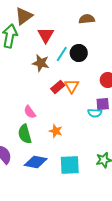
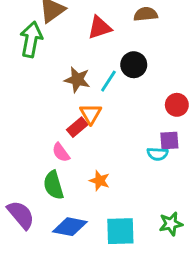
red triangle: (46, 35) -> (100, 28), moved, turned 42
cyan line: (62, 54) -> (108, 81), moved
orange triangle: (72, 86) -> (91, 114), moved
red rectangle: (58, 87) -> (77, 127), moved

